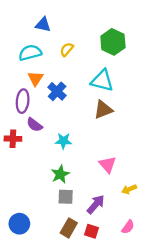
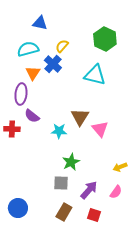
blue cross: (57, 91) -> (53, 64), moved
brown triangle: (103, 110) -> (80, 117), moved, turned -36
pink triangle: (108, 165) -> (100, 129), moved
green star: (60, 174) -> (71, 162), moved
yellow arrow: (129, 189) -> (120, 167), moved
pink semicircle: (128, 227) -> (116, 192), moved
red square: (91, 231) -> (94, 215), moved

